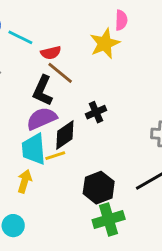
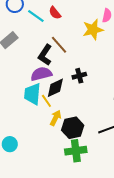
red semicircle: (51, 53) -> (55, 13), moved, turned 56
yellow line: (55, 156) -> (46, 101), turned 64
yellow arrow: (25, 181) -> (56, 118), moved

